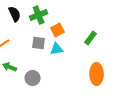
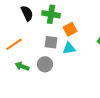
green cross: (39, 15) -> (51, 14), turned 30
gray circle: (33, 78) -> (45, 64), moved

